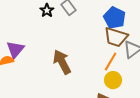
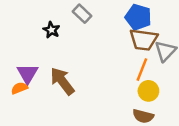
black star: (47, 10) -> (51, 30), moved
brown arrow: (62, 62) -> (62, 81), moved

